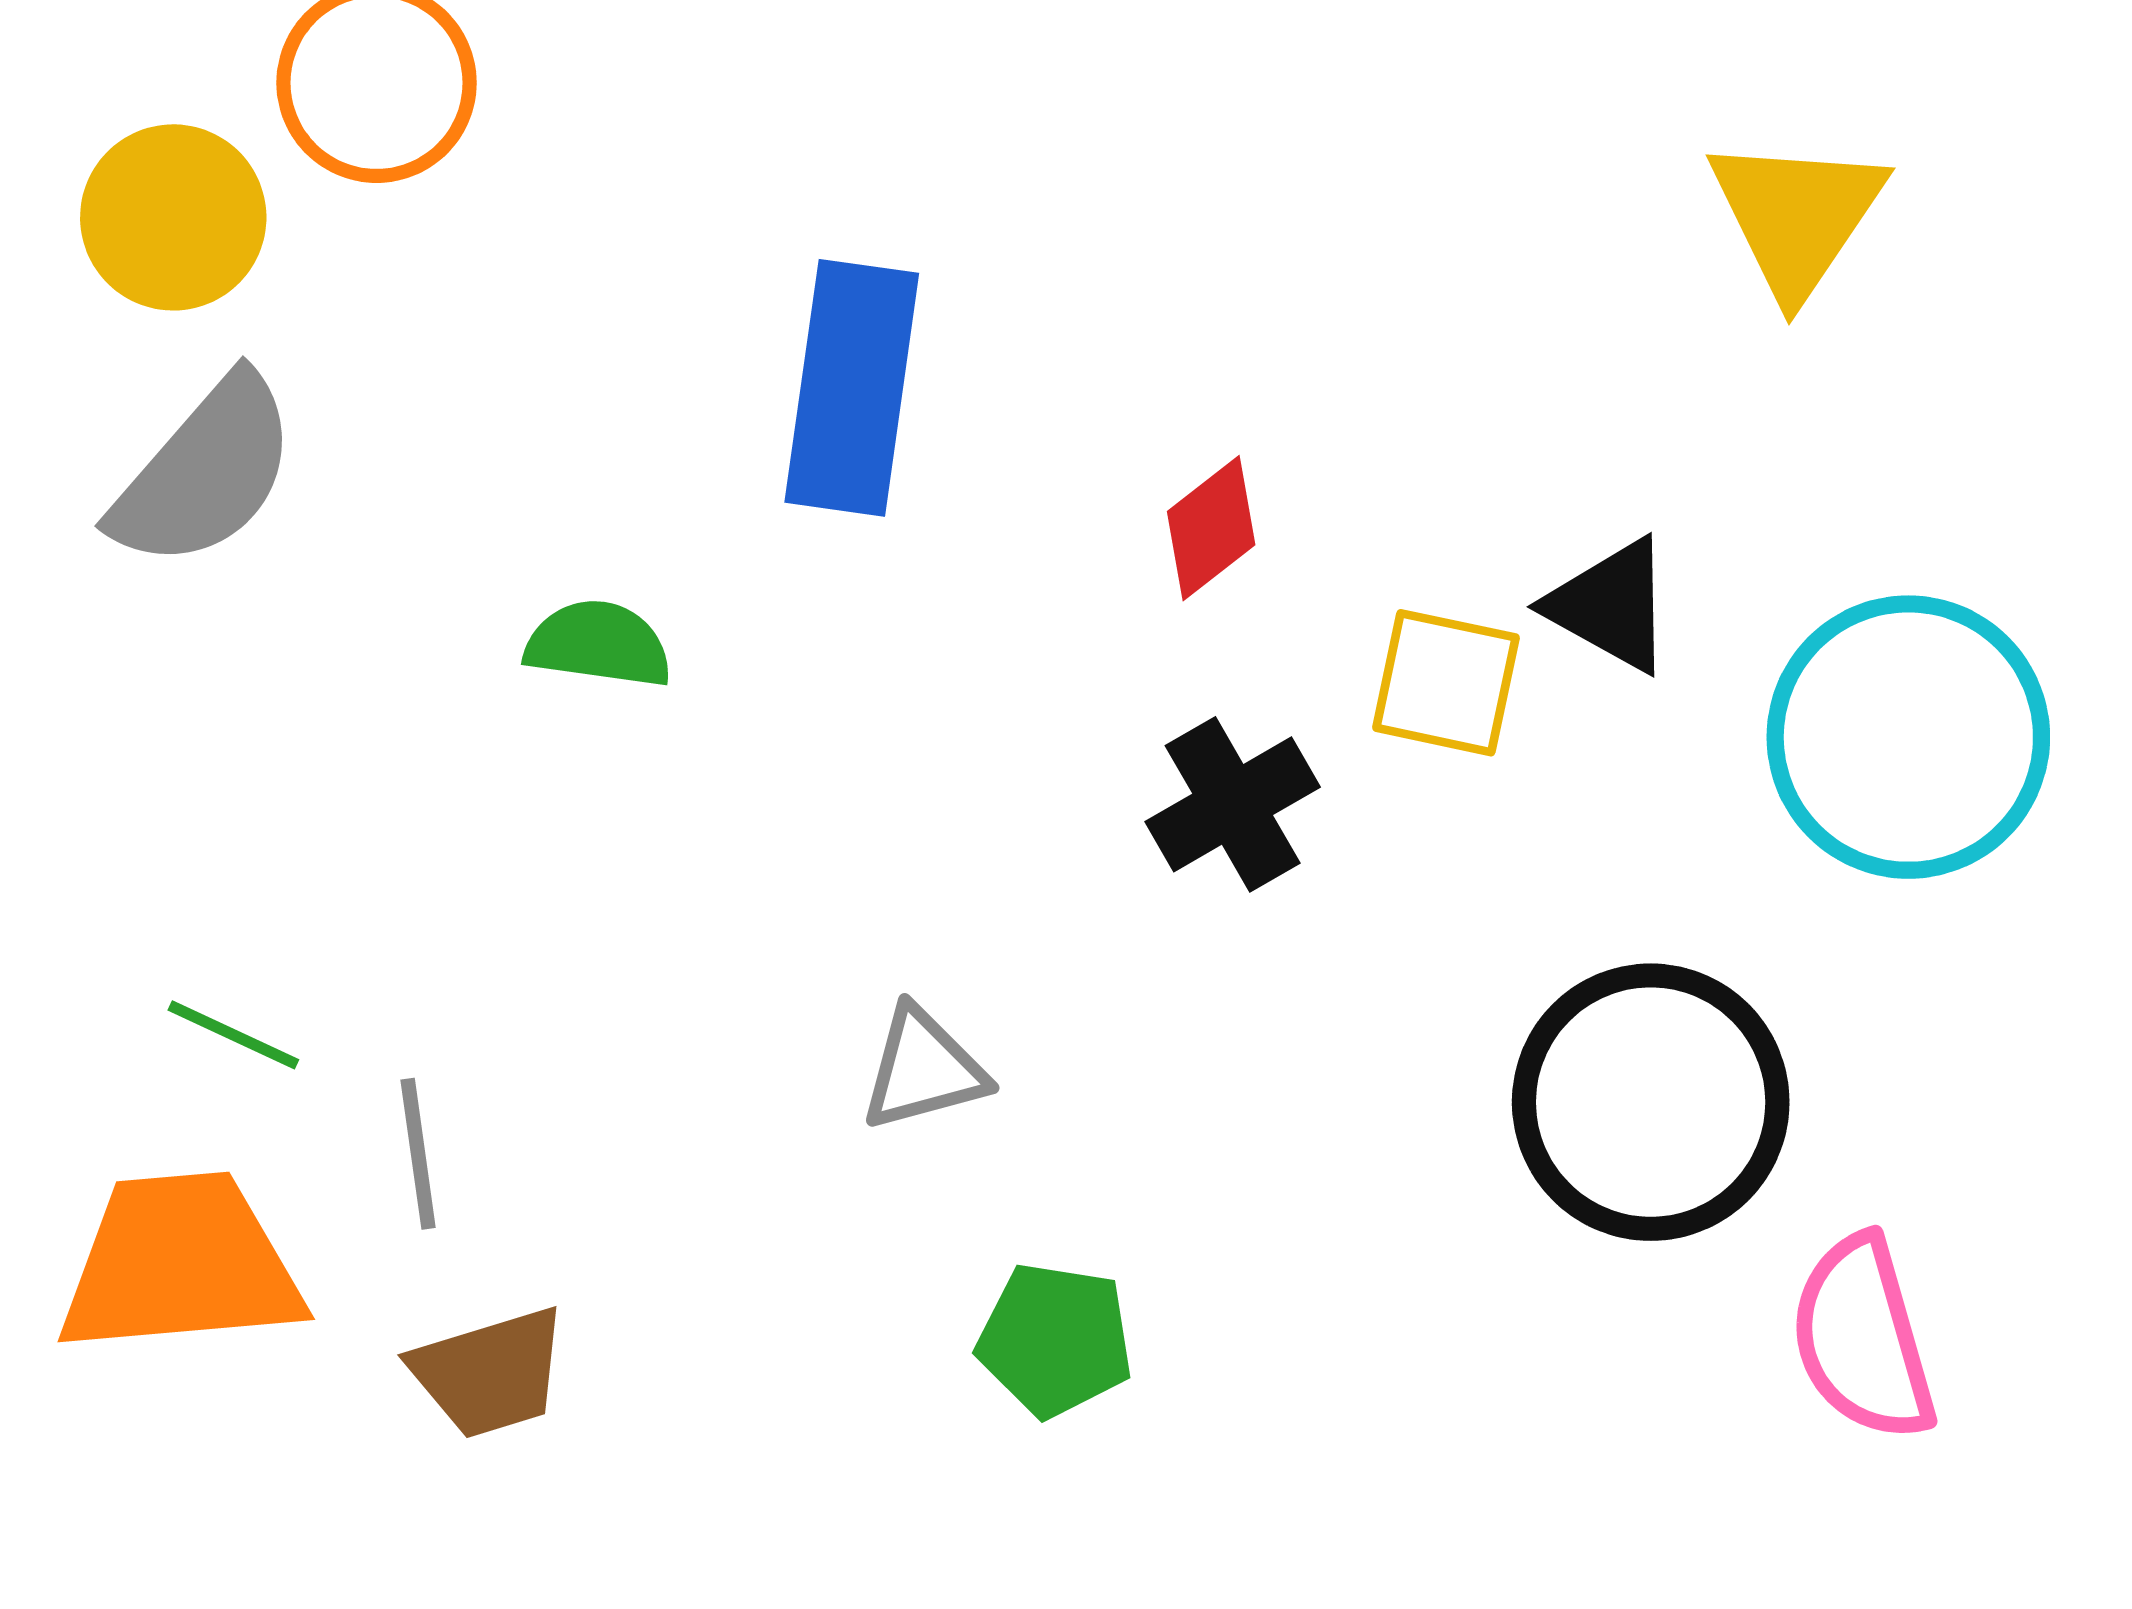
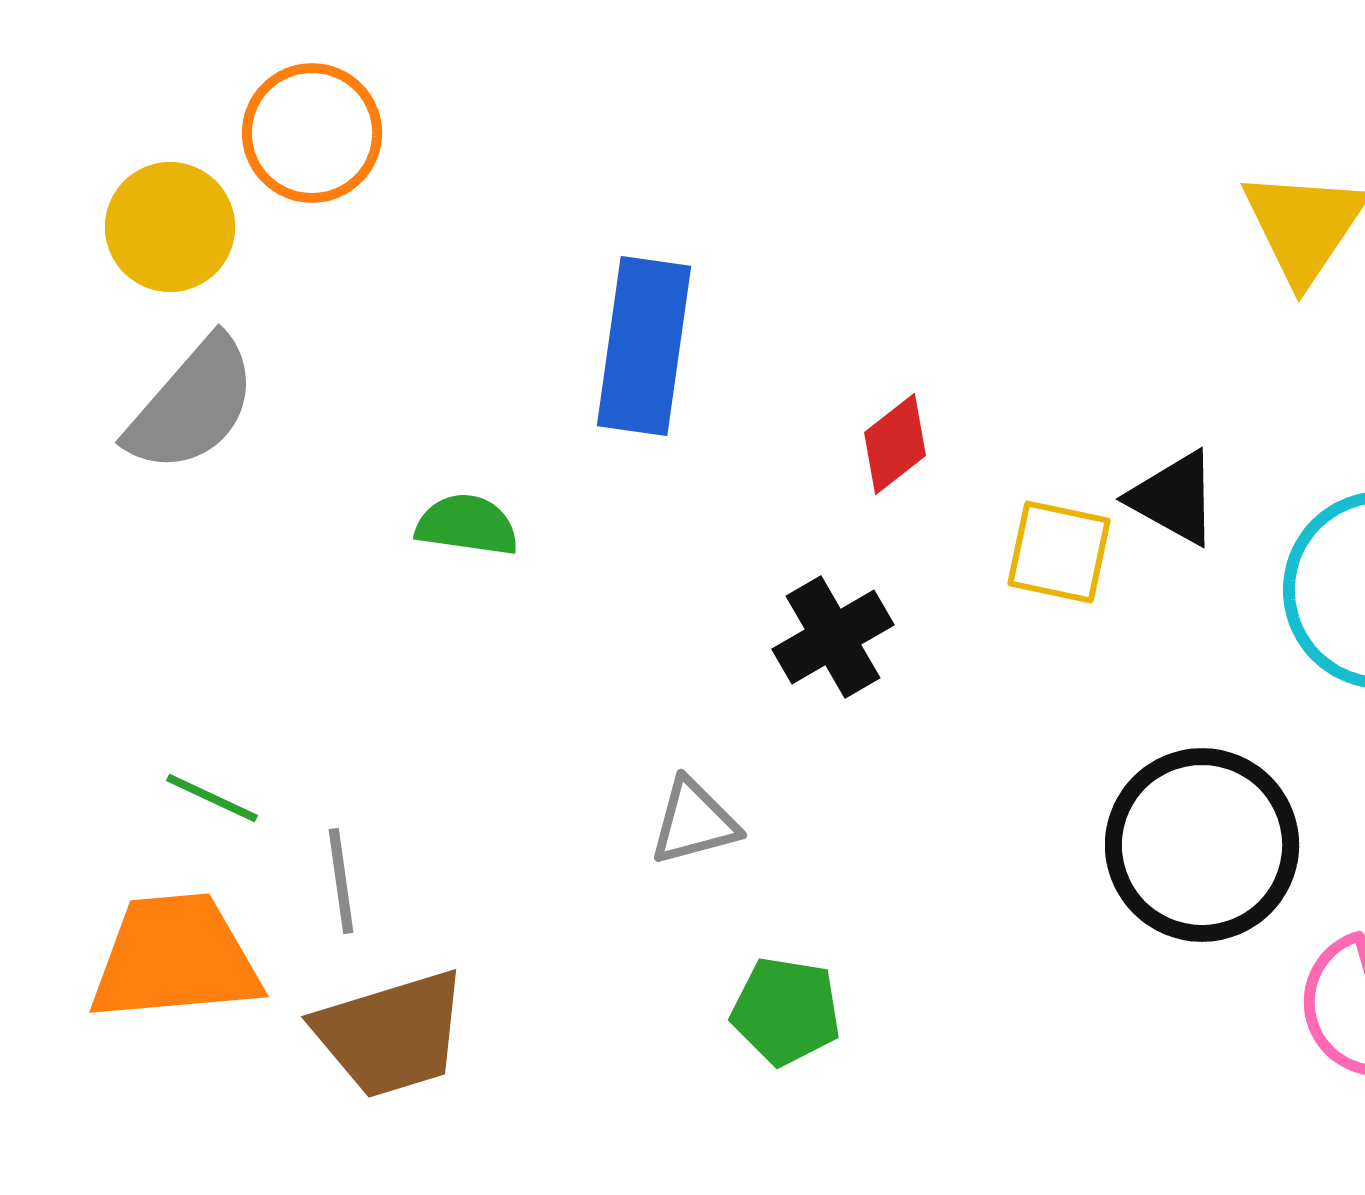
black cross: (1233, 804) -> (833, 637), moved
brown trapezoid: (490, 1373) -> (391, 1034), size x1.4

